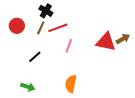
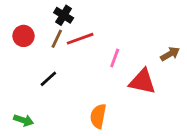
red triangle: (106, 42) -> (142, 82), moved
pink line: (69, 46) -> (115, 58), moved
green arrow: (28, 87) -> (23, 120), moved

